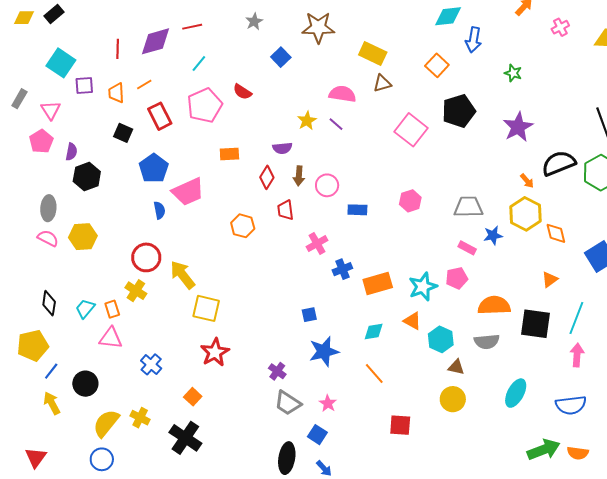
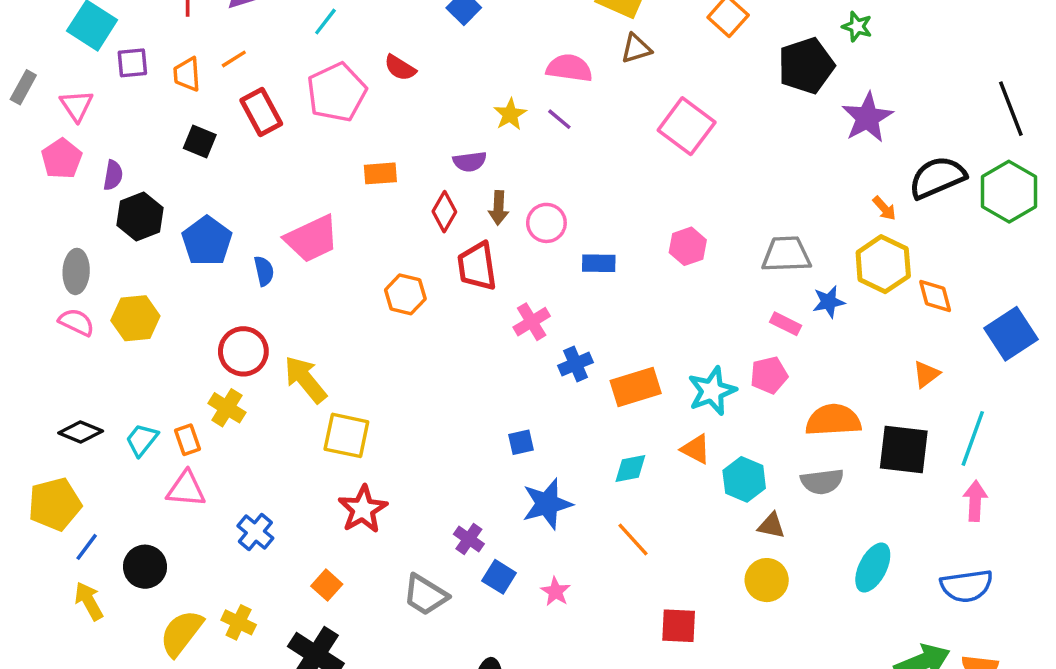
black pentagon: (459, 111) -> (806, 66), moved
blue pentagon: (154, 168) -> (207, 241), moved
red trapezoid: (285, 210) -> (477, 266), size x1.4
black diamond: (49, 303) -> (81, 432), turned -75
gray trapezoid: (288, 403) -> (425, 595), moved
blue square: (317, 435) -> (499, 577), moved

